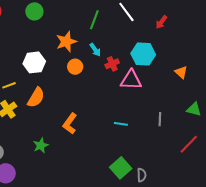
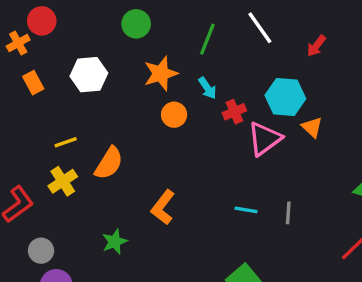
green circle: (34, 11) -> (136, 24), moved
white hexagon: (34, 62) -> (89, 75), moved
orange triangle: (181, 72) -> (312, 127), moved
pink triangle: (131, 80) -> (265, 139), turned -40
gray line: (160, 119) -> (288, 213), moved

